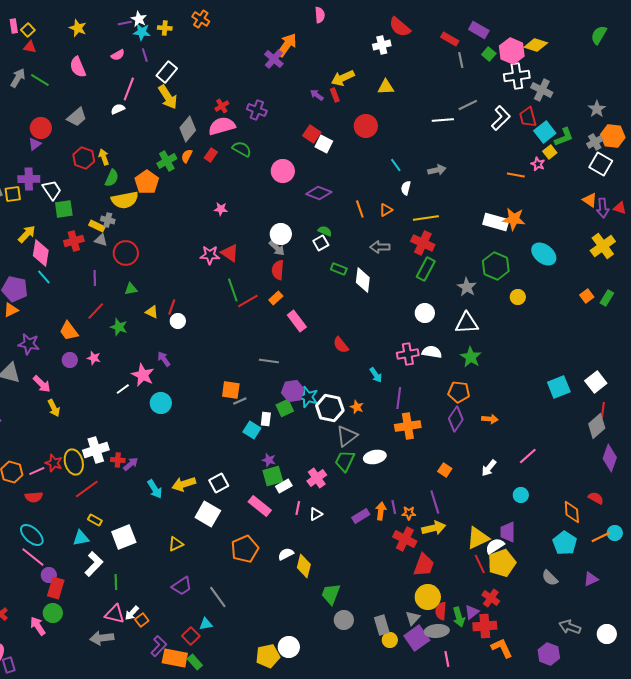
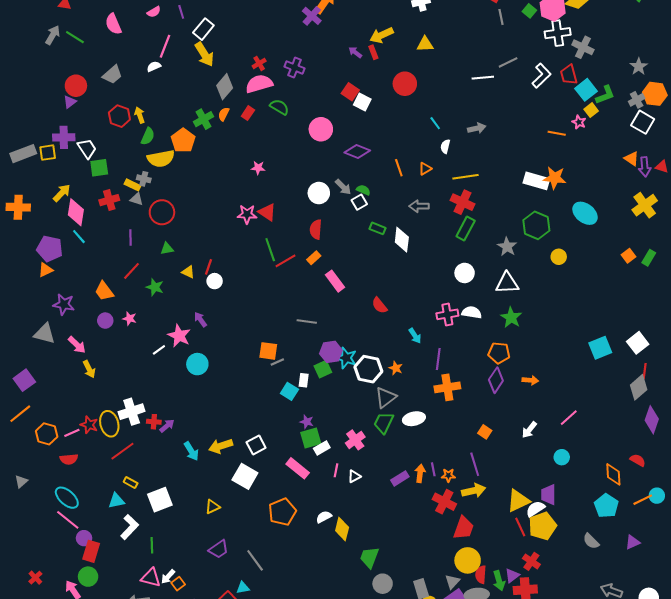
gray arrow: (277, 248) -> (343, 187), moved

